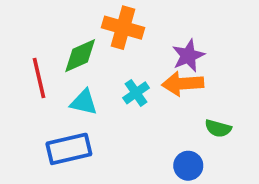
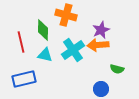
green diamond: (80, 56) -> (43, 30), turned -65
cyan cross: (136, 93) -> (73, 50), size x1.6
blue rectangle: (69, 149) -> (24, 79), moved

